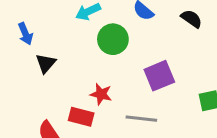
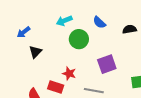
black semicircle: (192, 19) -> (130, 29), turned -48
blue arrow: (25, 34) -> (24, 32), turned 72

